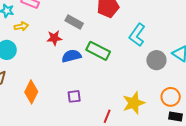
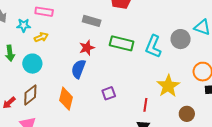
cyan L-shape: (137, 35) -> (153, 46), moved
red star: (54, 38) -> (87, 48), moved
blue semicircle: (71, 56) -> (78, 69), moved, turned -42

